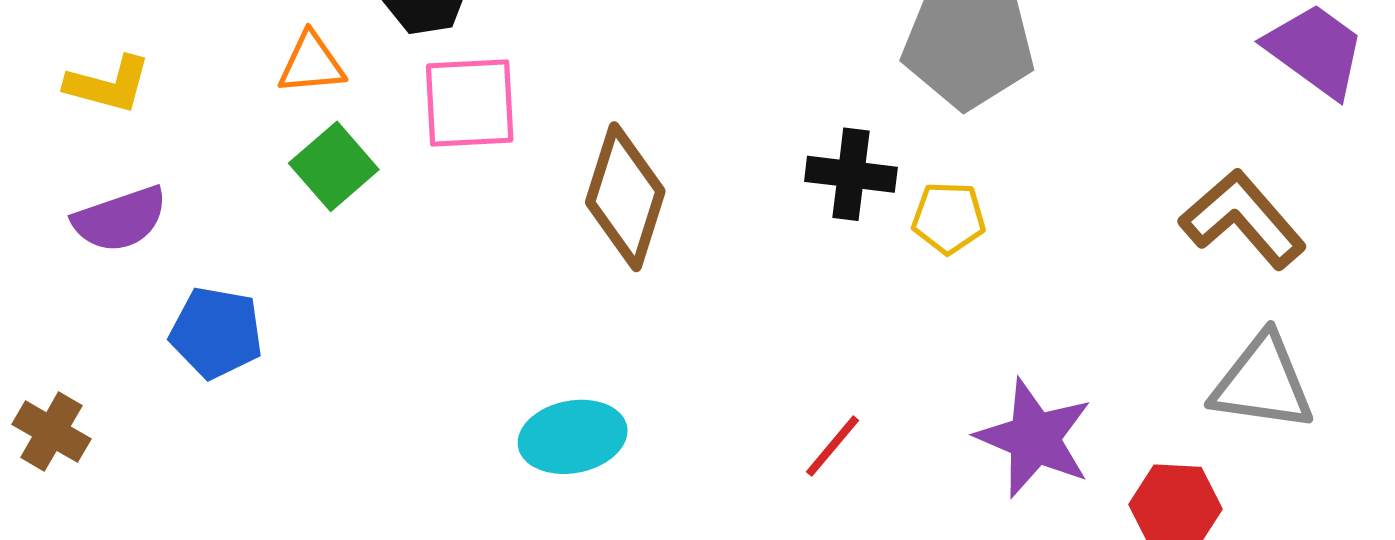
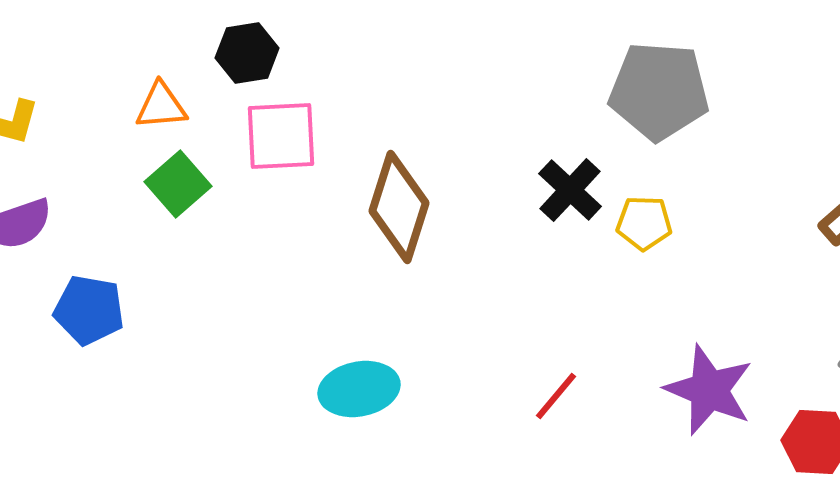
black cross: (851, 174) -> (570, 190), turned 36

